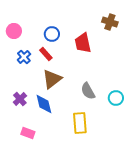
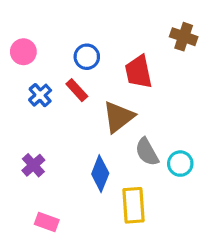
brown triangle: (52, 79) -> (118, 117), moved
cyan circle: (116, 98) -> (180, 164), moved
blue diamond: (44, 104) -> (100, 174), moved, turned 35

